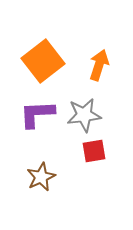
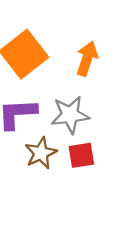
brown star: (41, 177) -> (41, 153), moved

